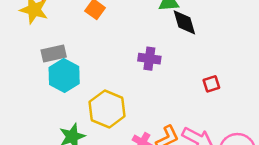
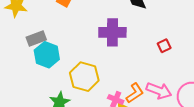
purple cross: (149, 59) -> (112, 32), size x1.5

